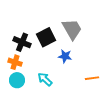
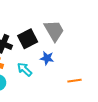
cyan arrow: (45, 79) -> (25, 69), moved

